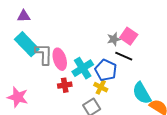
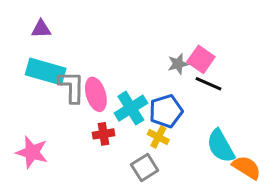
cyan rectangle: (27, 44) -> (46, 72), turned -30
black line: (124, 56) -> (209, 84), moved
blue pentagon: (106, 70) -> (166, 111), turned 30

